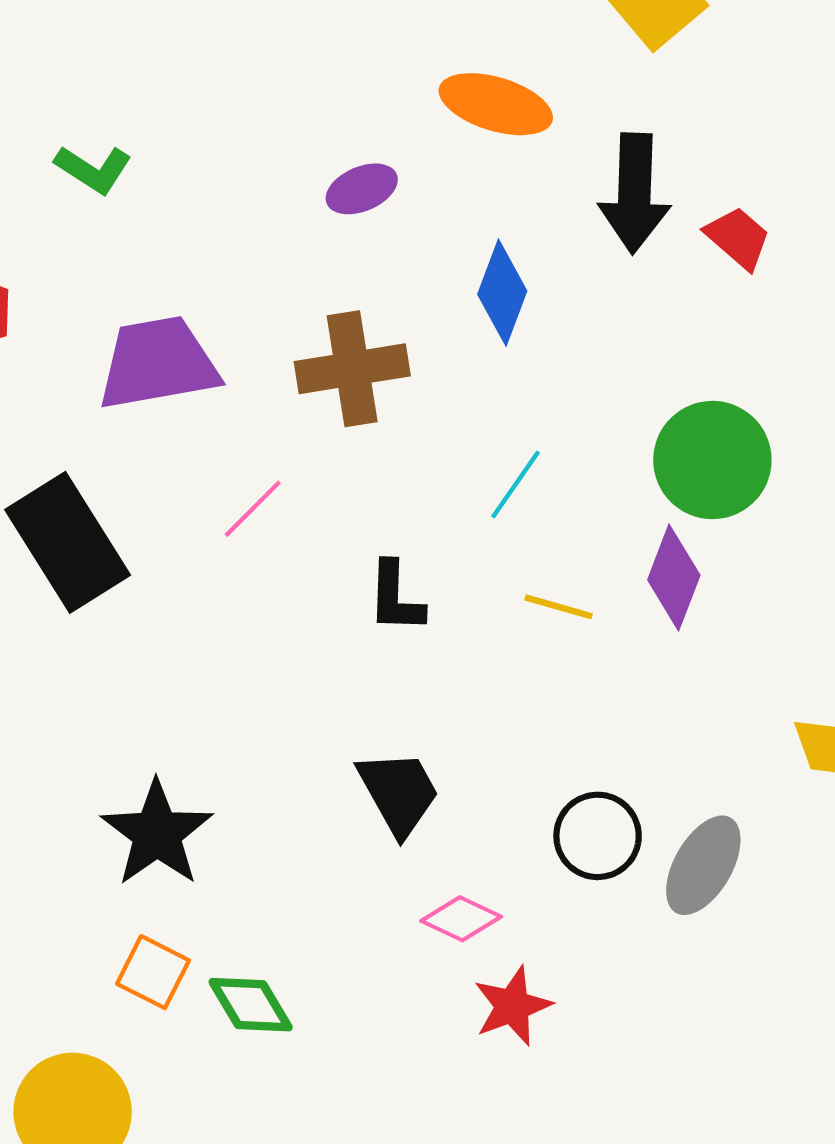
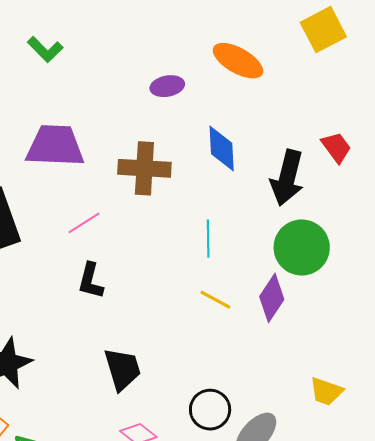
black arrow: (635, 193) -> (287, 178), moved
blue diamond: (502, 293) -> (222, 149), turned -36
cyan line: (516, 485) -> (208, 239), turned -48
black L-shape: (396, 597) -> (91, 281), moved

